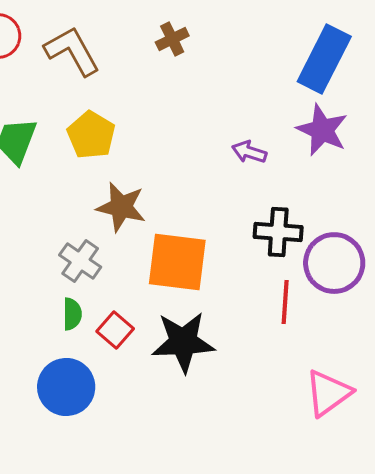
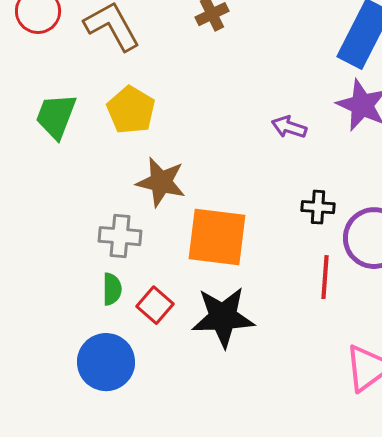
black cross: (278, 232) -> (318, 207), size x0.7
gray cross: (80, 261) -> (120, 236), turned -30

